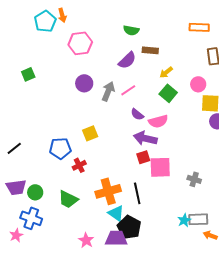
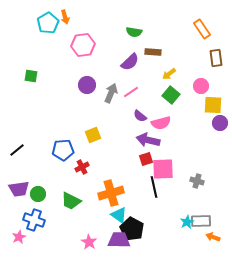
orange rectangle: (199, 27) -> (202, 29), turned 54
green square: (28, 74) -> (31, 76), turned 32
black line: (137, 193) -> (154, 187), moved

